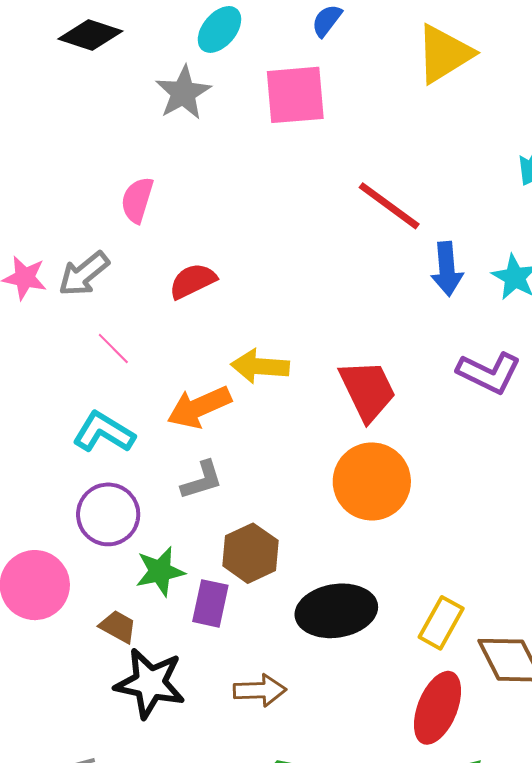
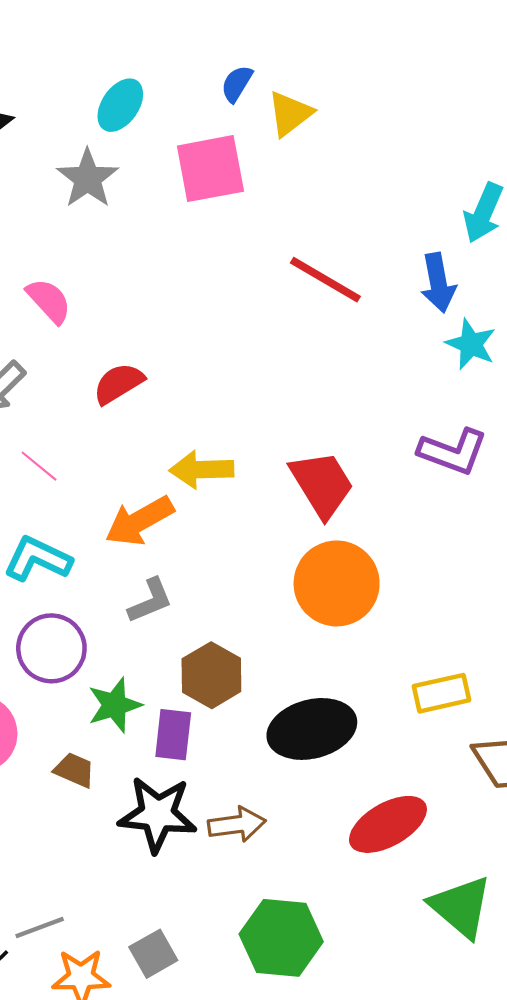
yellow triangle: (444, 54) -> (290, 114), moved, size x0.7
pink semicircle: (137, 200) -> (49, 301), turned 126
blue arrow: (447, 269) -> (438, 283), moved
yellow rectangle: (441, 623) -> (441, 693), moved, turned 54
black star: (150, 683) -> (158, 814), moved
red ellipse: (437, 708) -> (388, 824), moved, turned 44

